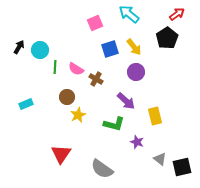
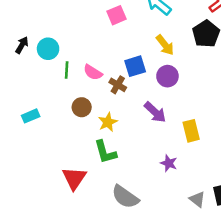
blue square: (110, 49) -> (135, 66), moved
yellow star: (78, 115) -> (108, 122), moved
green L-shape: (114, 124) -> (105, 152), moved, turned 60
gray triangle: (160, 159) -> (197, 199), moved

